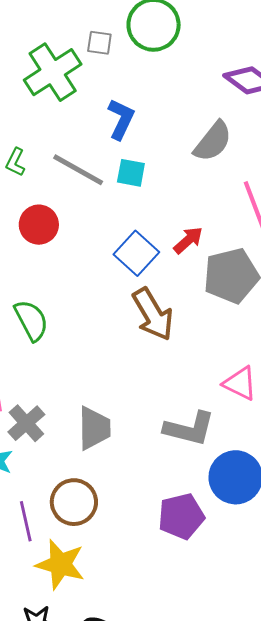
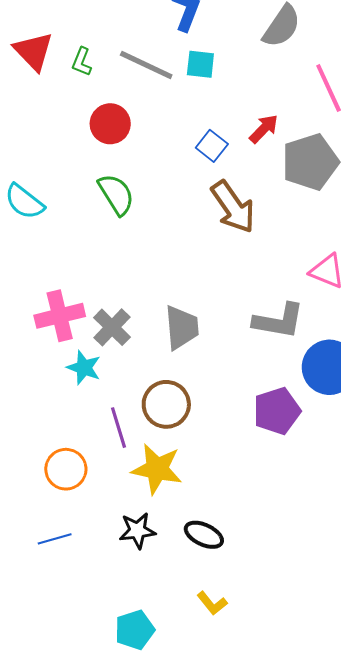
blue square: (136, 253) -> (212, 146), size x0.7
green semicircle: (31, 320) -> (116, 194), moved

